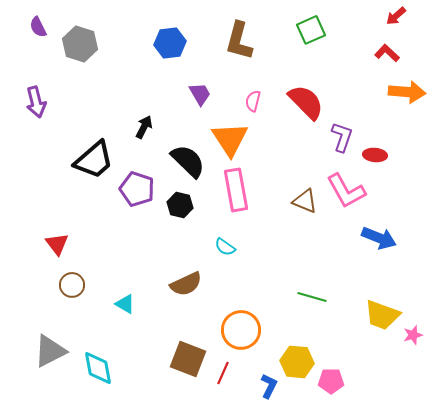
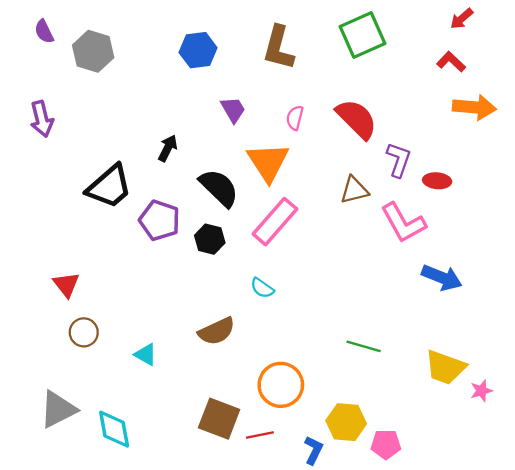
green square: (311, 30) -> (362, 35), size x1.4
pink rectangle: (236, 190) -> (275, 222), turned 51
brown triangle: (305, 201) -> (354, 190), moved, turned -36
red line: (223, 373) -> (260, 435), turned 55

